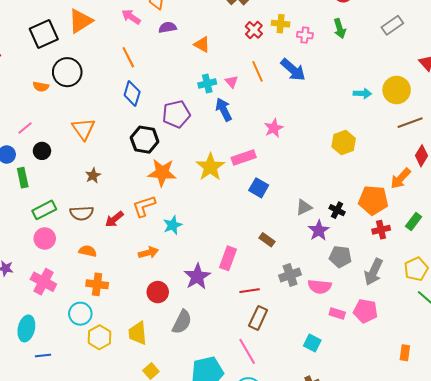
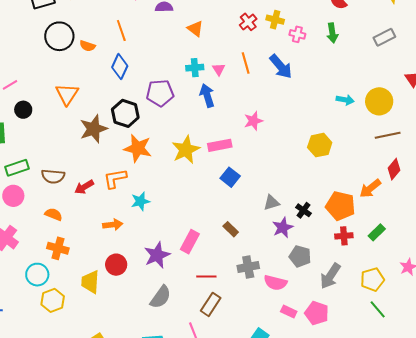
orange semicircle: (41, 87) -> (87, 46), moved
brown star: (93, 175) -> (93, 129), moved, size x1.8
gray semicircle: (182, 322) -> (161, 297), moved
yellow trapezoid: (138, 333) -> (90, 282), moved

